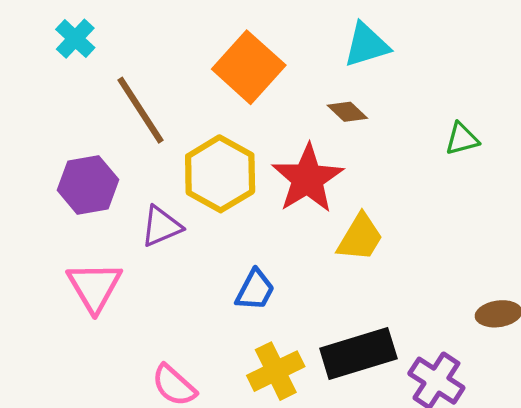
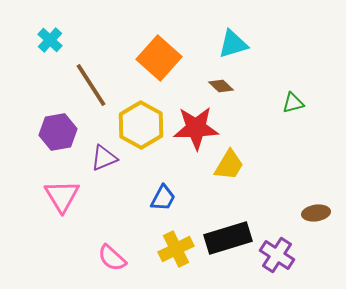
red star: (308, 179) -> (196, 128), turned 30

